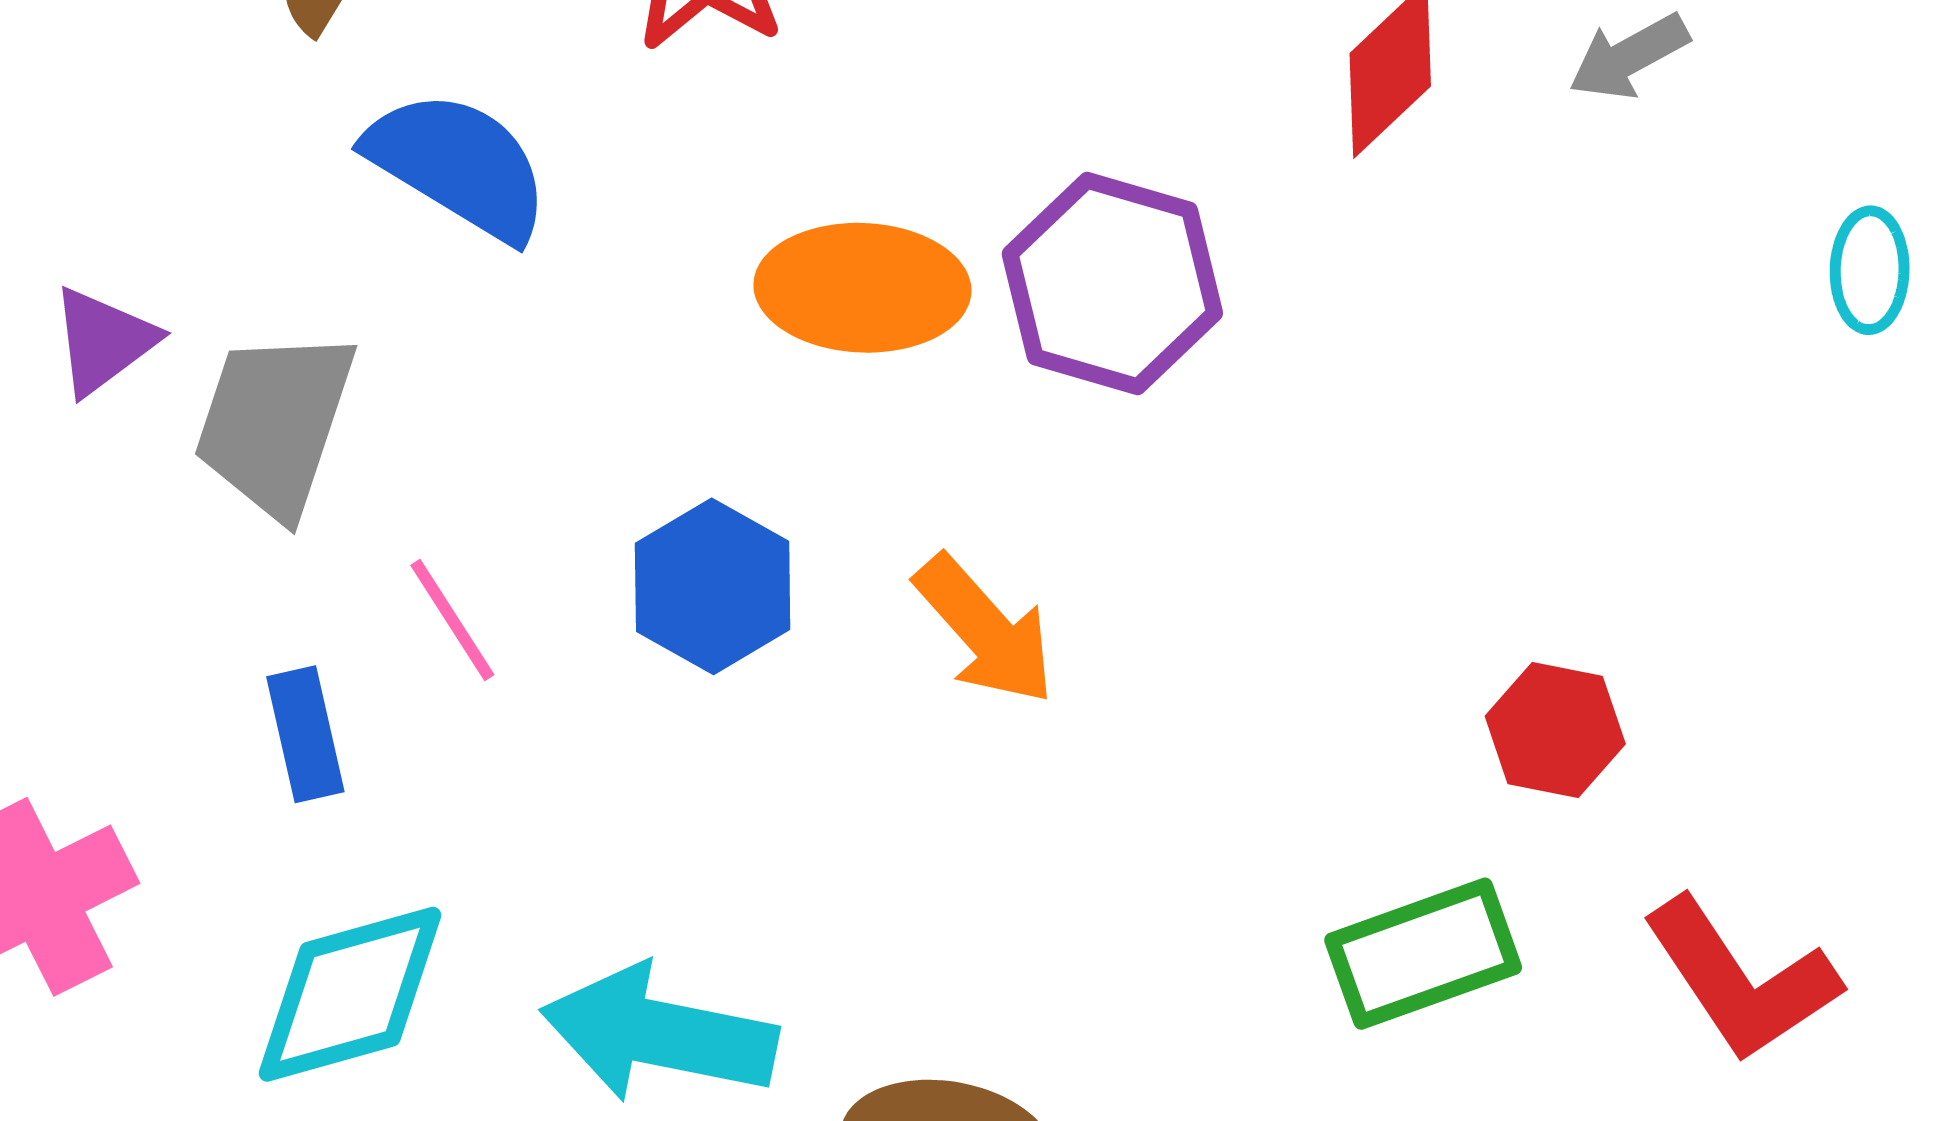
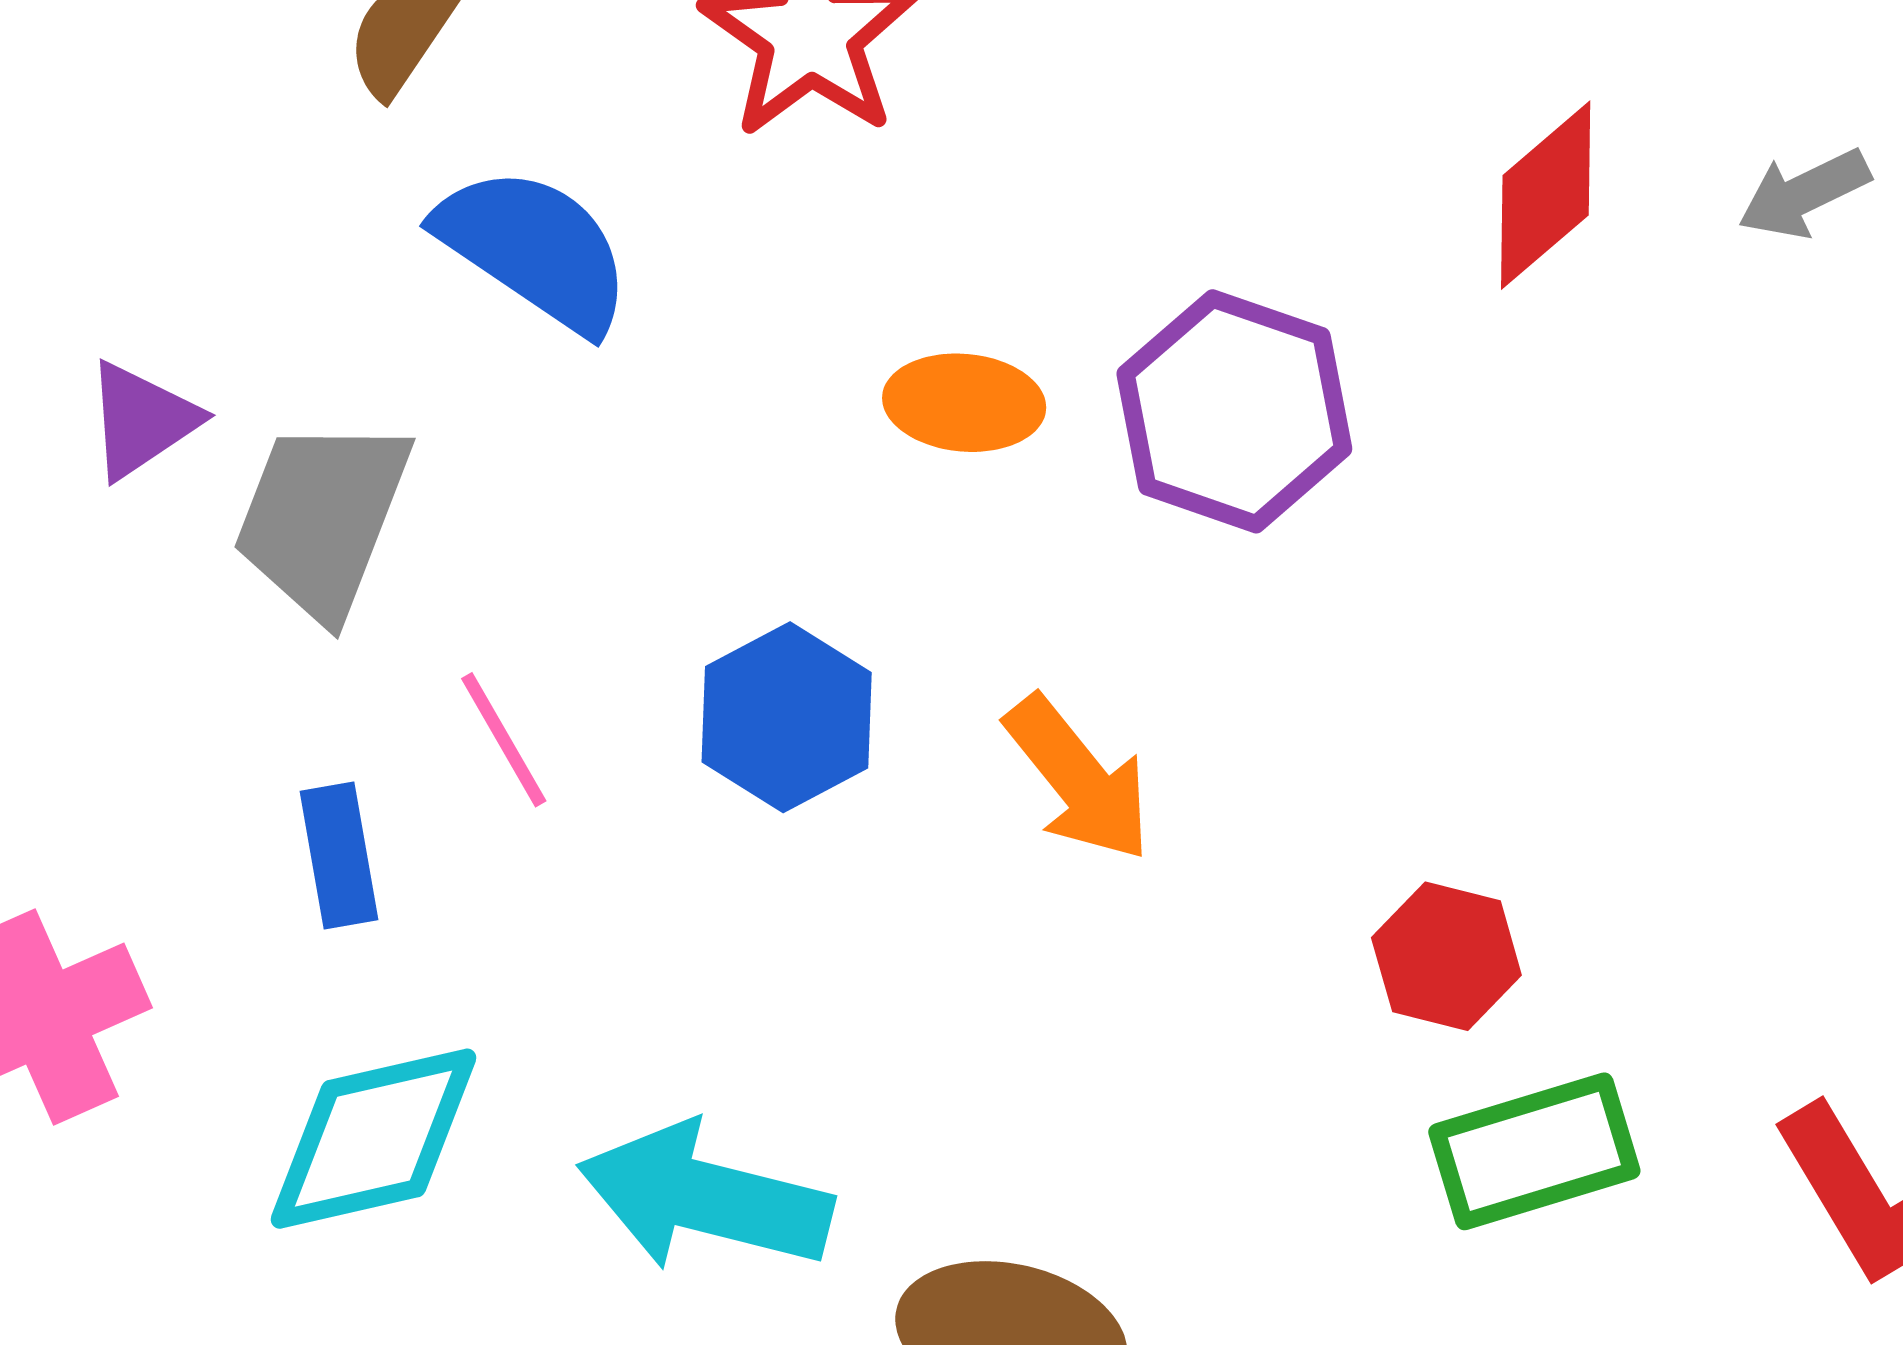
orange ellipse: (862, 288) -> (964, 403), size x0.7
red hexagon: (1555, 730) -> (1446, 956), moved

